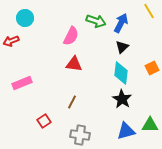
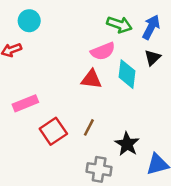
pink semicircle: (71, 36) -> (103, 51), moved, turned 42
cyan diamond: (121, 73) -> (127, 74), moved
black star: (122, 99) -> (127, 144), moved
red square: (44, 121) -> (53, 131), moved, size x1.5

